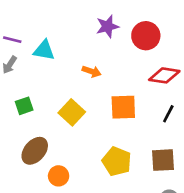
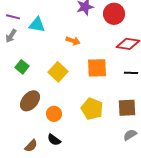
green square: (24, 106) -> (22, 67), turned -32
black line: (168, 114) -> (131, 73), turned 64
orange circle: (59, 176) -> (54, 114), moved

